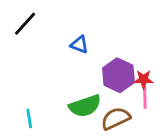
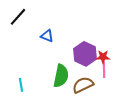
blue triangle: (79, 45) -> (47, 36), moved
green semicircle: (85, 106) -> (61, 76), turned -60

